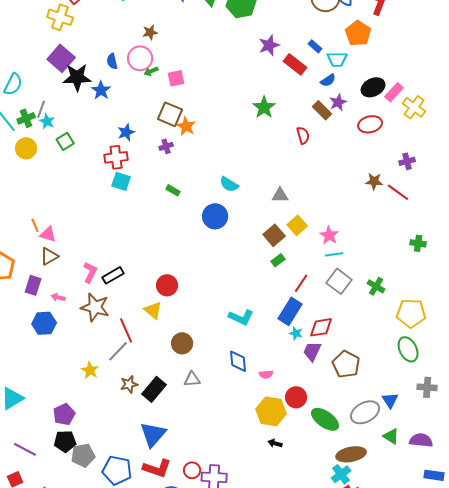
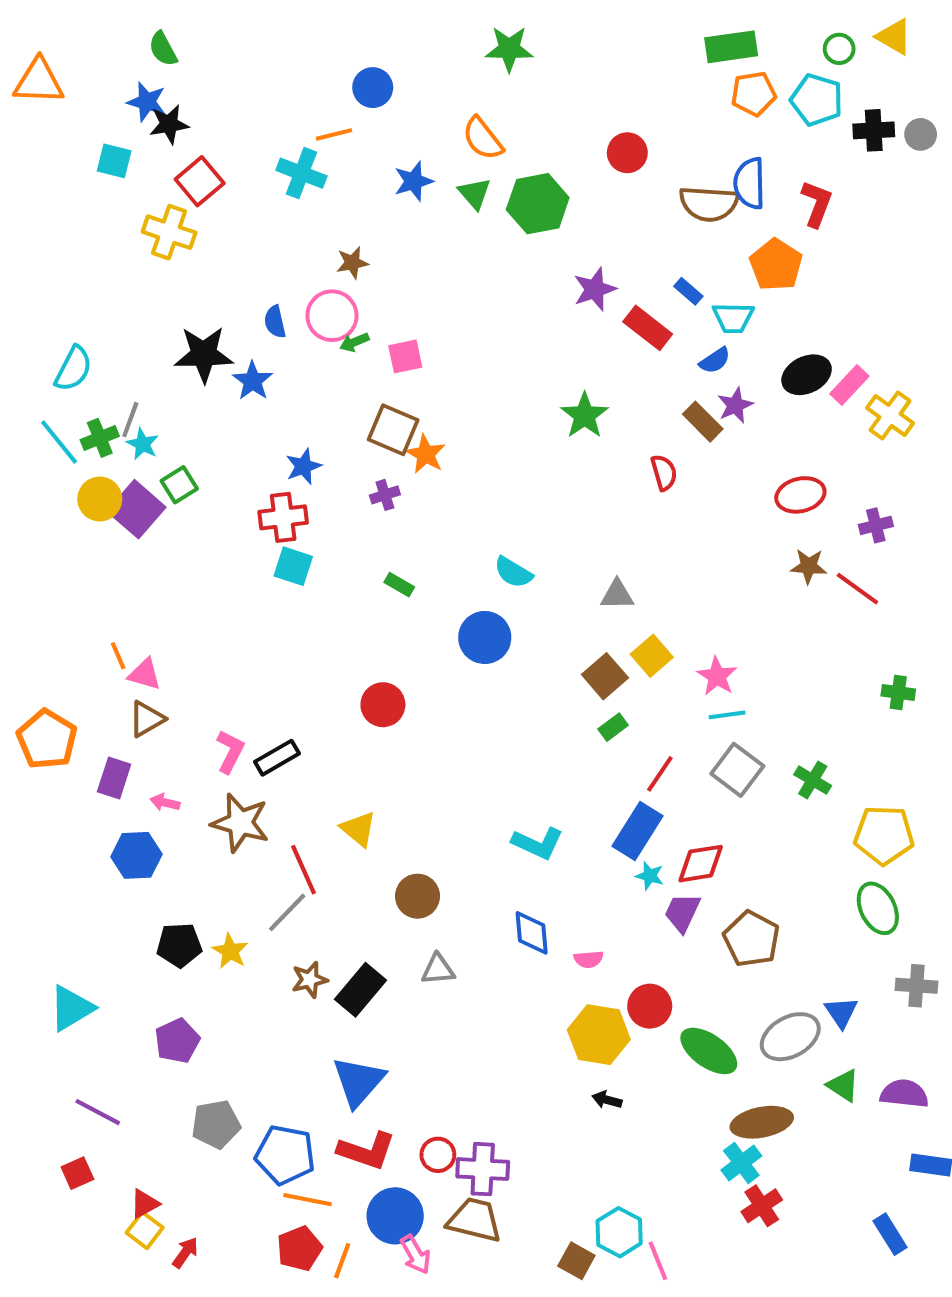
purple square: (61, 58) -> (136, 509), moved
red ellipse: (370, 124) -> (800, 495), moved
red circle: (167, 285) -> (383, 705), moved
black pentagon: (65, 441) -> (179, 945), moved

